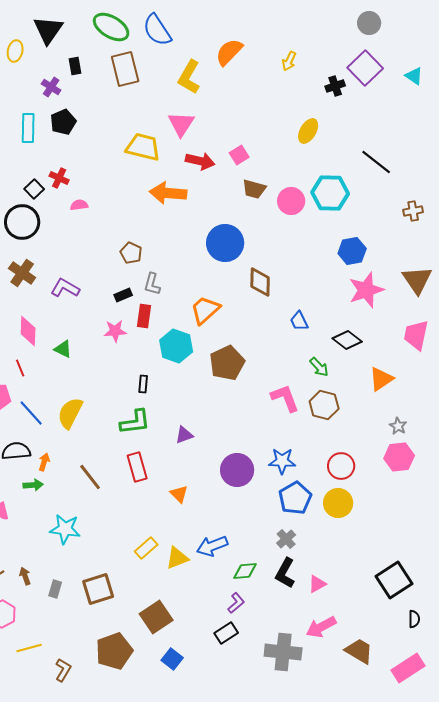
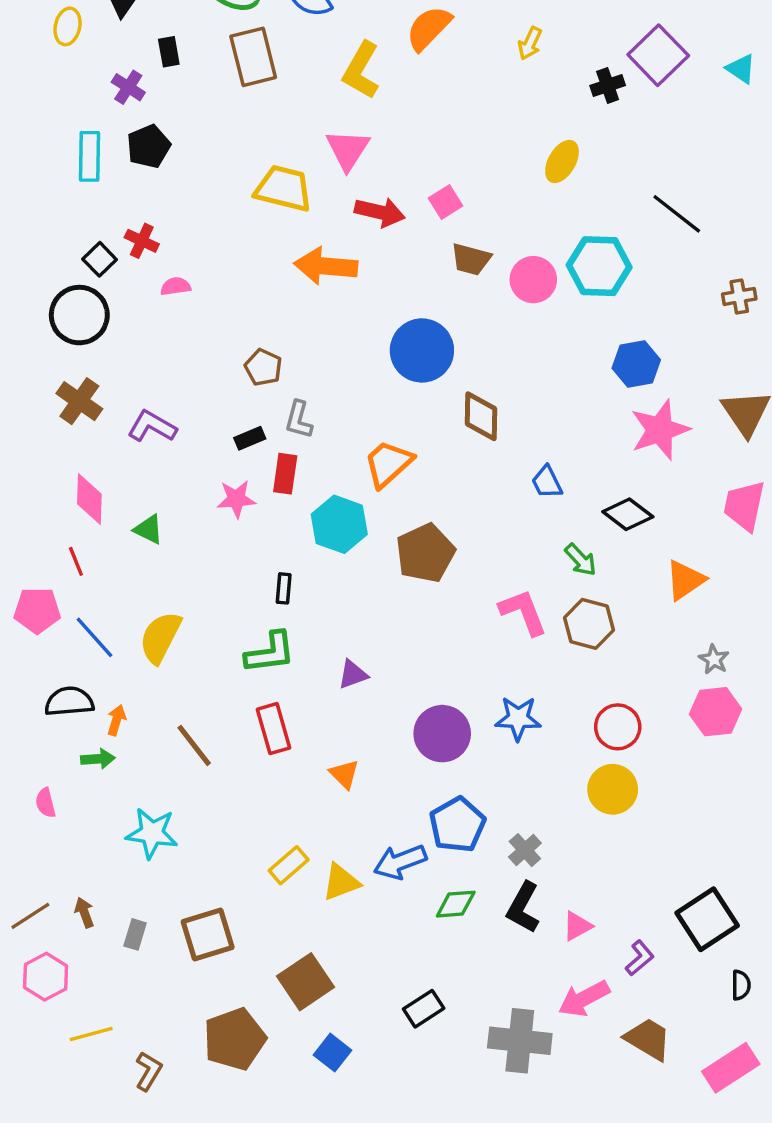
blue pentagon: (295, 498) -> (457, 825), moved
purple L-shape: (236, 603) -> (640, 958), moved

